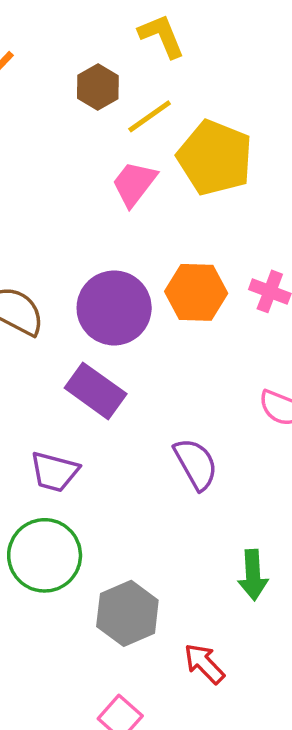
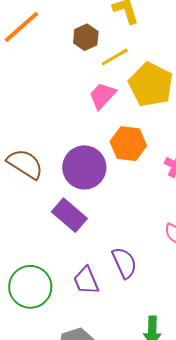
orange hexagon: (196, 292) -> (128, 144), moved
purple trapezoid: (54, 472) -> (86, 280), moved, turned 48
green circle: (45, 555) -> (30, 287), moved

